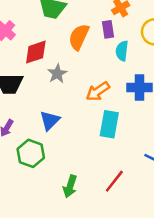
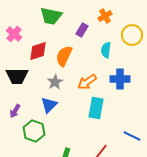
purple rectangle: (108, 29) -> (82, 30), moved, turned 40
orange semicircle: (79, 37) -> (64, 56), moved
gray star: (57, 74) -> (55, 82), moved

